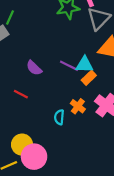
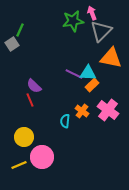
purple semicircle: (34, 68) -> (34, 86), moved
red line: (21, 94) -> (30, 100), turned 40
yellow circle: (22, 145) -> (24, 137), moved

